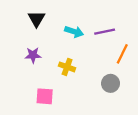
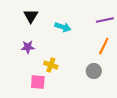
purple line: (105, 32) -> (105, 20), moved
yellow cross: (67, 67) -> (51, 65), moved

